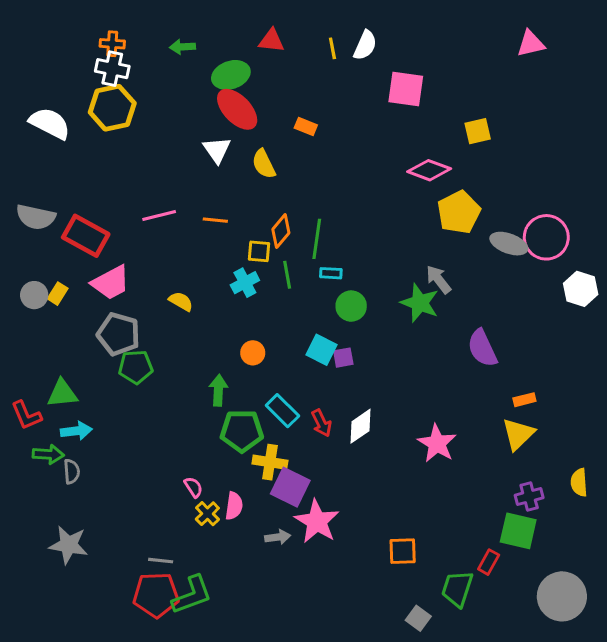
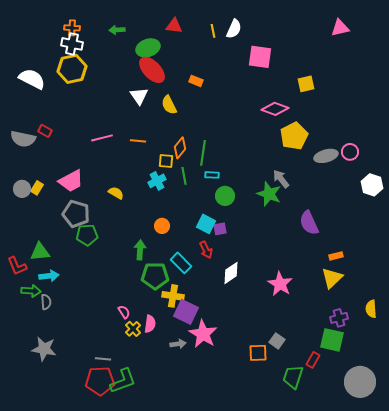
red rectangle: (86, 236) -> (45, 131), moved, size x0.5
pink circle: (546, 237) -> (350, 152), size x0.6
gray ellipse: (509, 244) -> (326, 156), turned -35
red arrow: (321, 423) -> (206, 250), moved
gray square: (418, 618) -> (277, 341), moved

